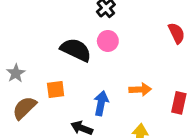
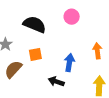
black semicircle: (76, 50) -> (35, 24), moved
orange arrow: (140, 89) -> (97, 51), turned -91

